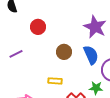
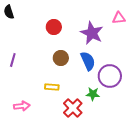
red circle: (38, 27) -> (54, 27), moved
purple line: (16, 54) -> (13, 60), turned -48

